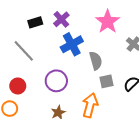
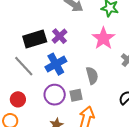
black rectangle: (35, 22) -> (35, 39), size x1.6
blue cross: (72, 44) -> (56, 64), moved
gray square: (106, 81) -> (76, 95), moved

